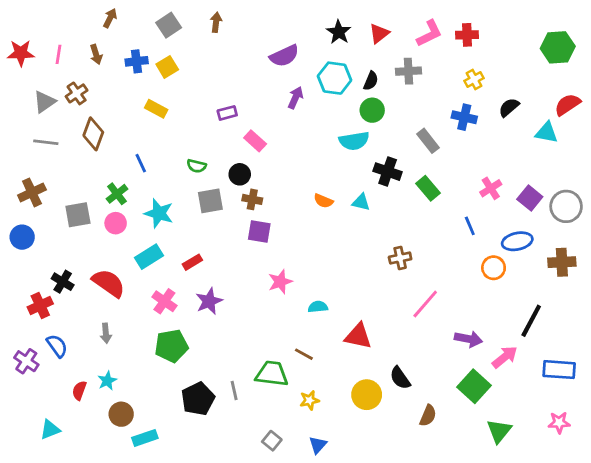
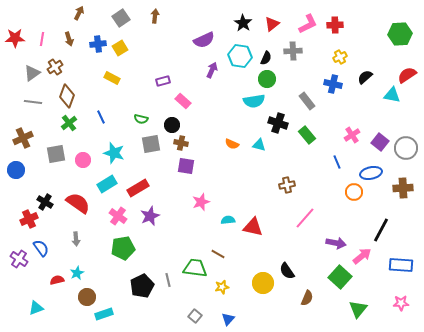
green cross: (117, 194) -> (69, 123), moved
red rectangle: (192, 262) -> (138, 188), size x1.5
red triangle: (358, 336) -> (253, 227), moved
red semicircle: (79, 390) -> (57, 280), turned 56

